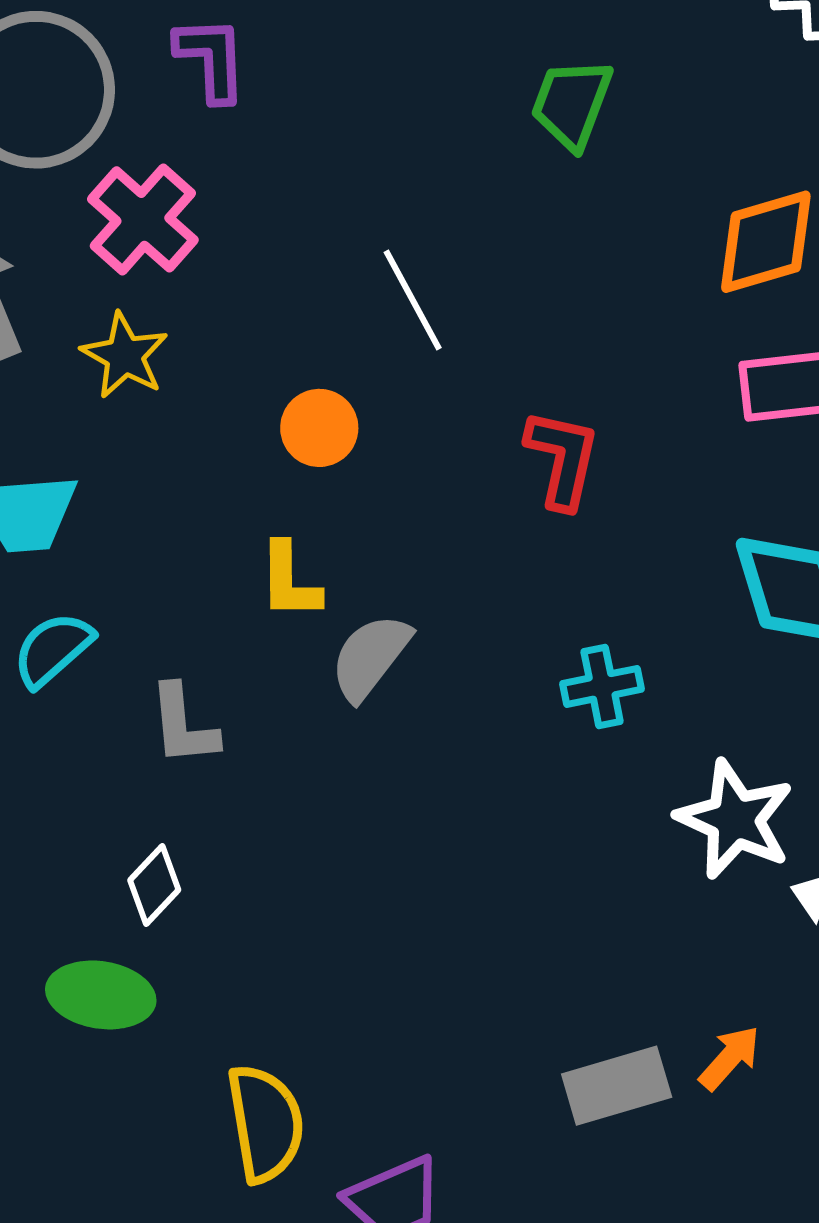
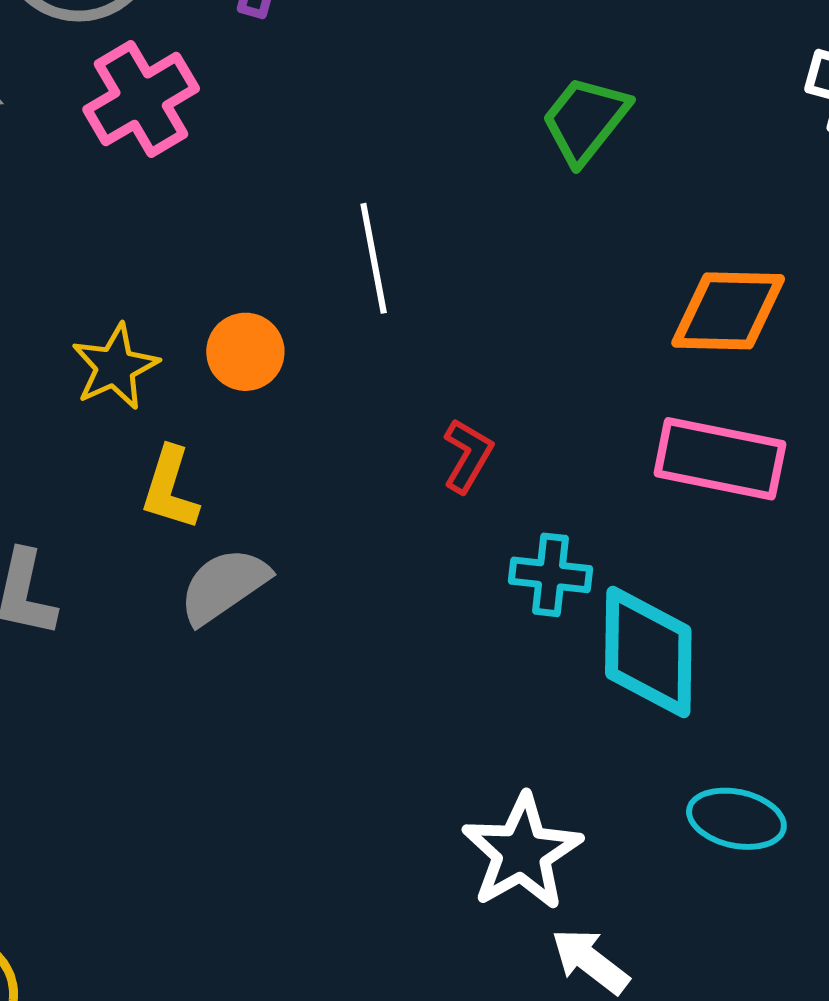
yellow star: (125, 356) -> (115, 367), moved
red L-shape: (562, 459) -> (468, 456), size x0.7
cyan cross: (602, 686) -> (551, 575), moved

